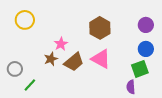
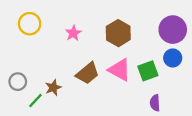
purple circle: (146, 25) -> (173, 30), size x1.5
pink star: (61, 44) -> (73, 33), moved
brown star: (51, 59) -> (53, 88), moved
green square: (140, 69) -> (148, 71), moved

